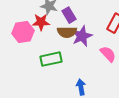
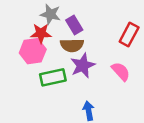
pink hexagon: (23, 32) -> (33, 51), moved
purple star: (82, 36) -> (83, 65), moved

